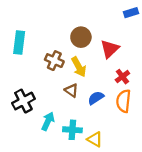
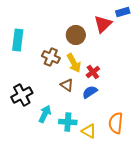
red triangle: (110, 49) -> (103, 24), moved
red cross: (122, 77) -> (93, 72), moved
orange semicircle: (124, 101) -> (116, 123), moved

